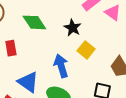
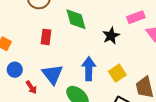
yellow square: (86, 50) -> (117, 73), moved

